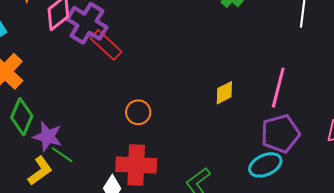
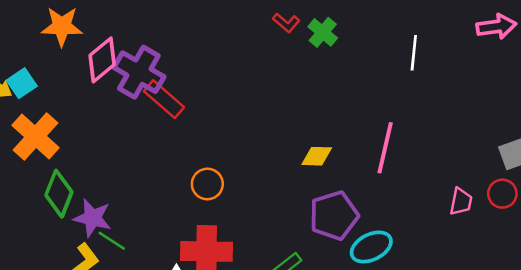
yellow diamond: (224, 93) -> (317, 156), turned 30
purple pentagon: (280, 134) -> (334, 215), moved

